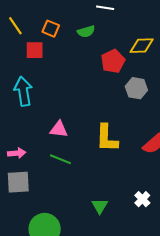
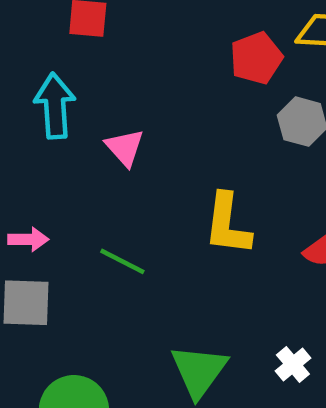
pink triangle: (59, 129) -> (125, 148), moved, turned 36
green triangle: (100, 206) -> (199, 371), size x1.6

